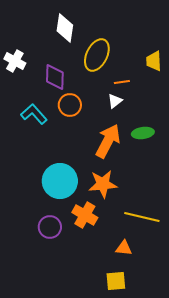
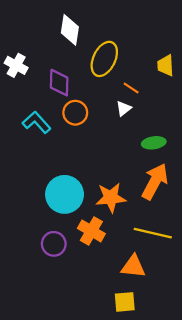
orange line: (122, 82) -> (131, 88), turned 42
orange arrow: (108, 141) -> (155, 182), moved
orange triangle: (124, 248) -> (133, 266), size x1.4

